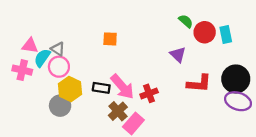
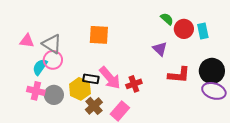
orange square: (110, 39) -> (99, 35), size x1.5
gray triangle: (58, 49) -> (52, 44), size x1.5
cyan semicircle: (42, 58) -> (40, 67), moved
pink cross: (22, 70) -> (36, 91), moved
yellow hexagon: (70, 89) -> (80, 89), moved
brown cross: (118, 111) -> (94, 106), moved

